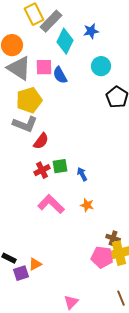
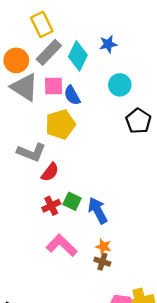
gray rectangle: (51, 21) -> (49, 52), moved
yellow pentagon: (29, 100) -> (60, 124), moved
green square: (60, 166) -> (72, 201), turned 35
blue arrow: (82, 174) -> (98, 210), size x1.6
brown cross: (113, 238) -> (102, 262), moved

